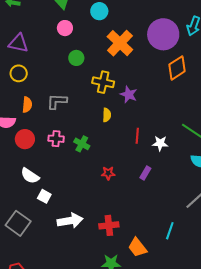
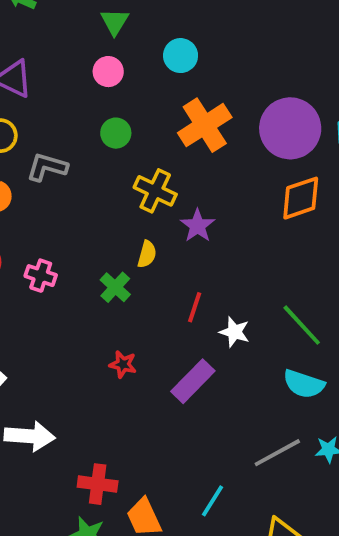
gray L-shape: (57, 101) -> (47, 167), moved
green cross: (82, 144) -> (115, 287), moved
purple rectangle: (145, 173) -> (193, 381), size x1.6
red cross: (109, 225) -> (98, 484), moved

